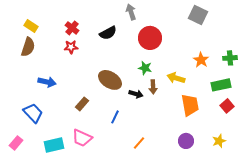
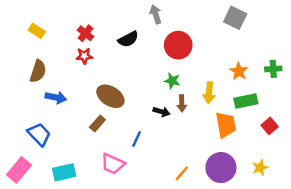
brown semicircle: (28, 47) -> (38, 71), moved
yellow arrow: (176, 78) -> (209, 93), turned -102
brown ellipse: (110, 80) -> (110, 96), moved
green rectangle: (221, 85) -> (246, 101), moved
pink trapezoid: (82, 138) -> (113, 164), moved
purple circle: (186, 141) -> (221, 168), size x1.6
pink rectangle: (16, 143) -> (19, 170), size x1.5
orange line: (139, 143) -> (182, 173), moved

